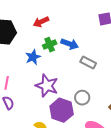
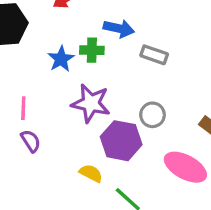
green cross: (50, 45) -> (92, 50), moved, turned 32

